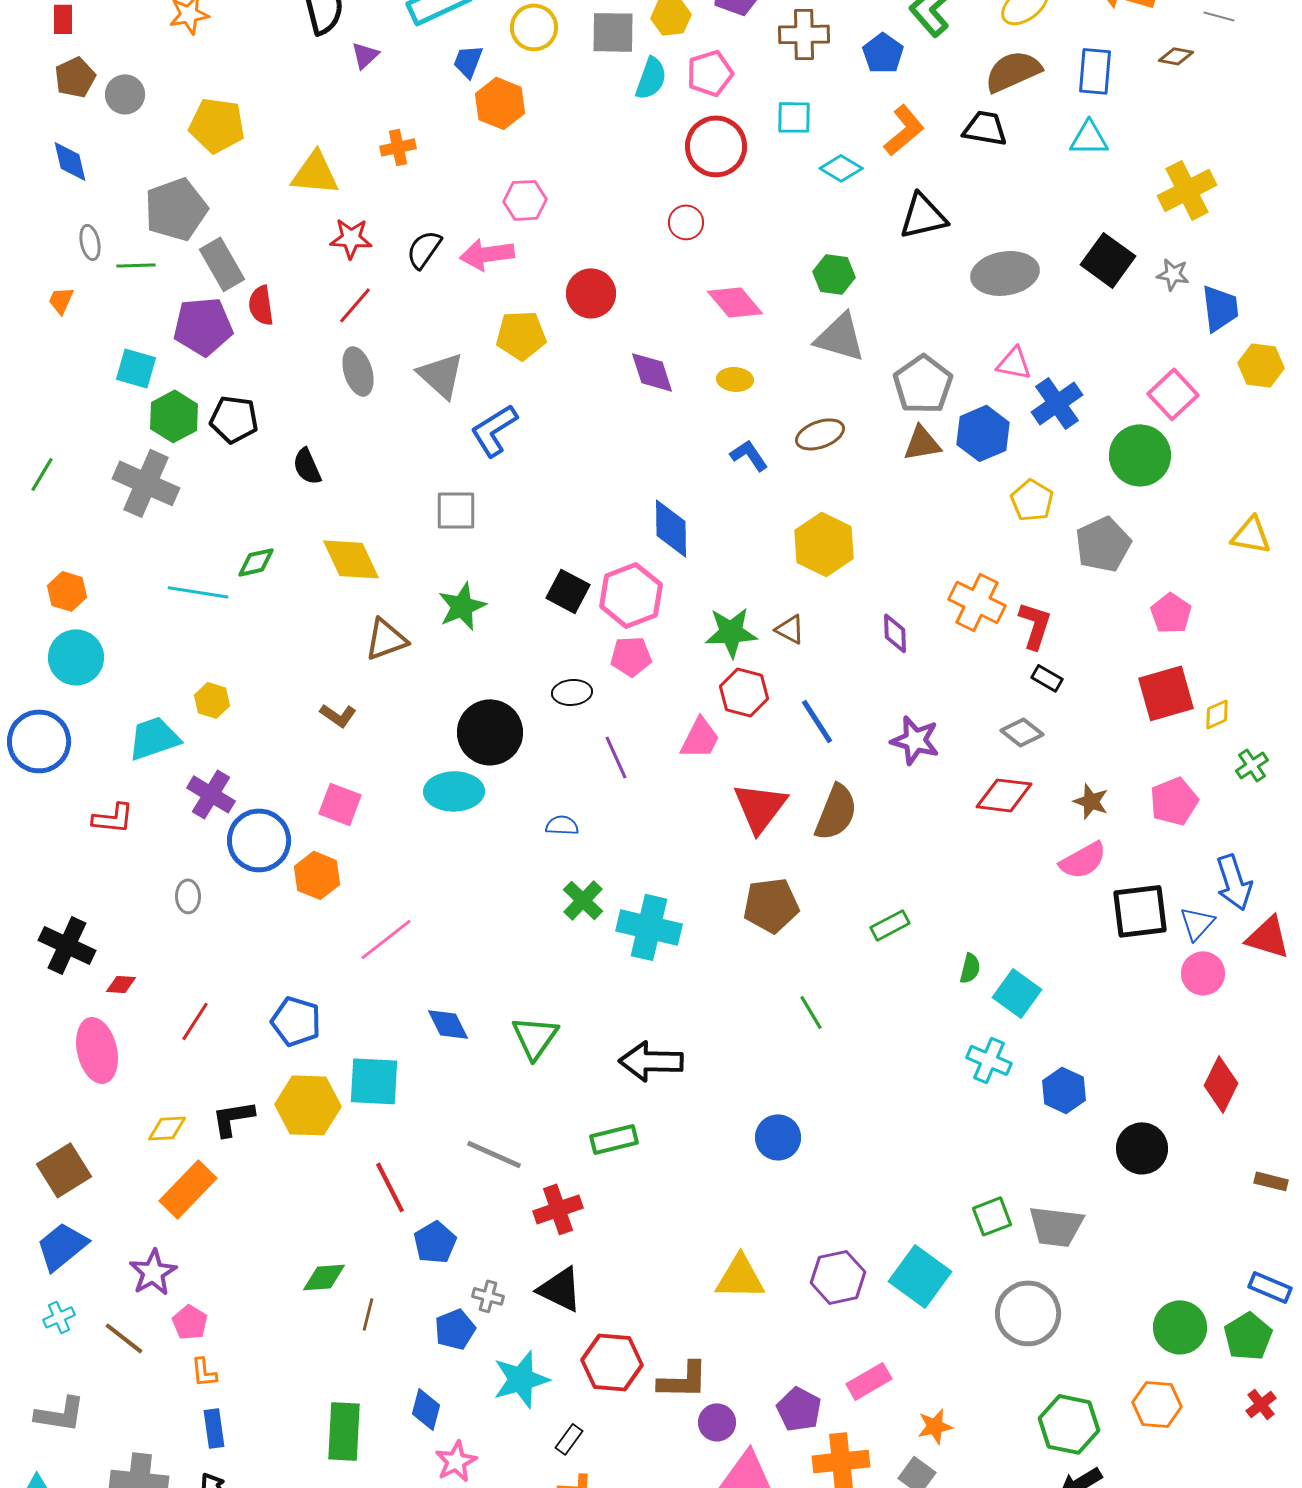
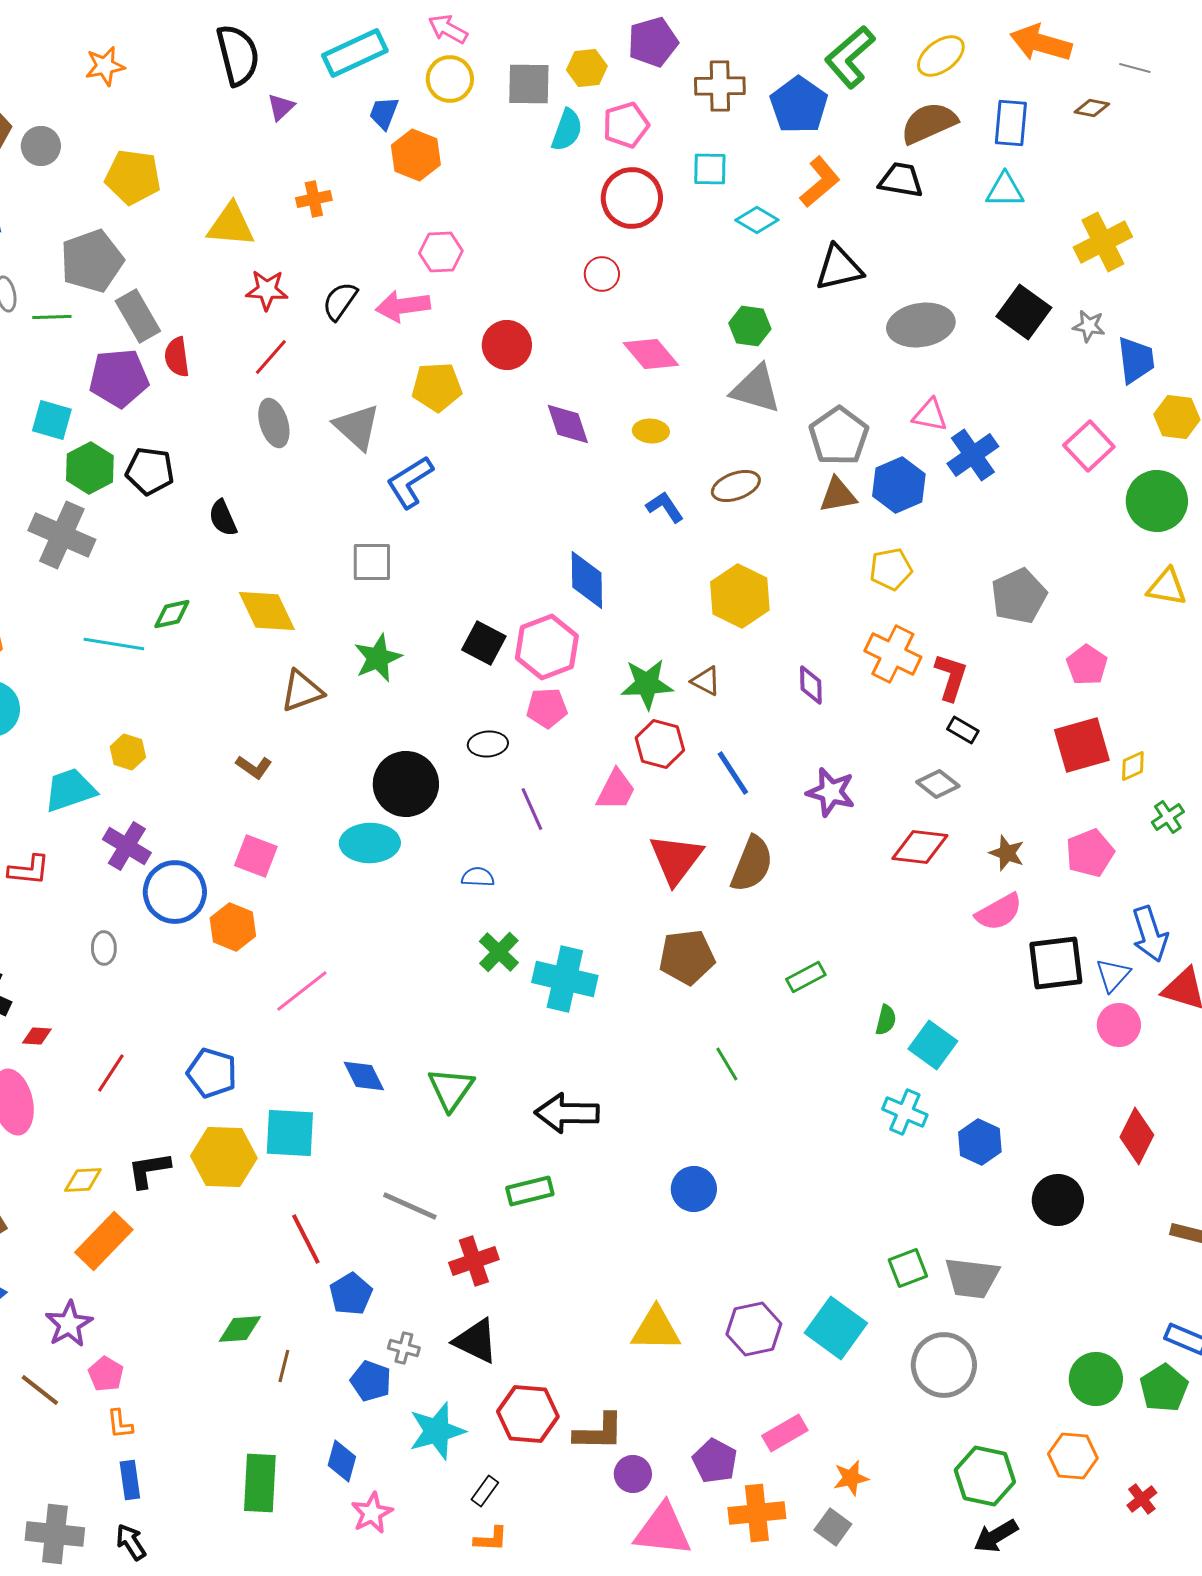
blue pentagon: (883, 53) -> (799, 105), size x1.4
green circle: (1140, 455) -> (1157, 501), moved
yellow pentagon: (1032, 500) -> (891, 569), moved, turned 30
blue pentagon: (455, 1329) -> (371, 1381), turned -30
red cross: (1261, 1404) -> (1142, 1499), moved

